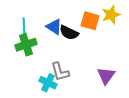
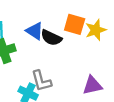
yellow star: (111, 15) -> (96, 30), moved
purple triangle: (106, 76) -> (92, 85), turned 42

